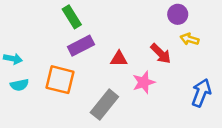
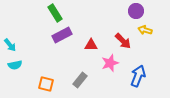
cyan arrow: (13, 59) -> (10, 45), turned 40
orange square: (60, 80) -> (46, 84), moved, size x0.7
blue arrow: (201, 93) -> (138, 76), moved
gray rectangle: (104, 105) -> (80, 80), size x0.7

